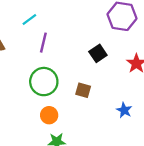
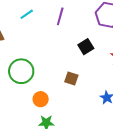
purple line: (43, 43) -> (60, 16), moved
green circle: (44, 82) -> (21, 71), moved

